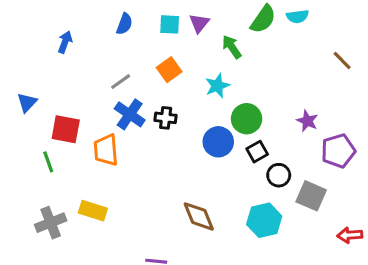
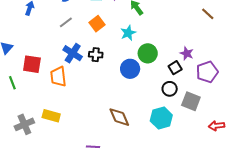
gray line: (121, 82) -> (66, 22), moved
black square: (257, 152) -> (175, 68), moved
green line: (48, 162) -> (12, 83), moved

